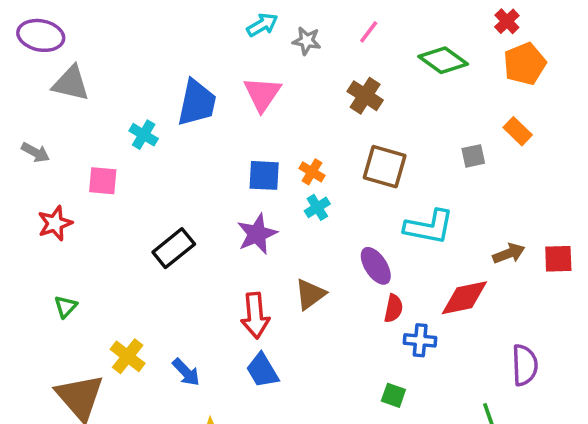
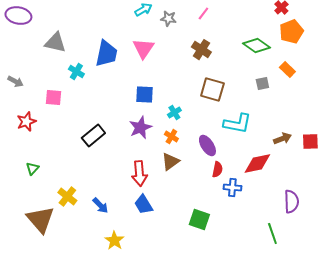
green diamond: (443, 60) -> (256, 46), moved
gray triangle: (71, 83) -> (55, 43), moved
orange cross: (312, 172) -> (171, 137), moved
green square: (393, 395) -> (199, 220), moved, size x1.5

